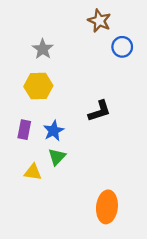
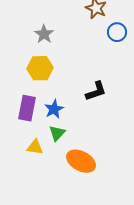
purple rectangle: (24, 130) -> (27, 108), size x1.4
orange ellipse: (107, 207) -> (81, 161), moved, turned -68

